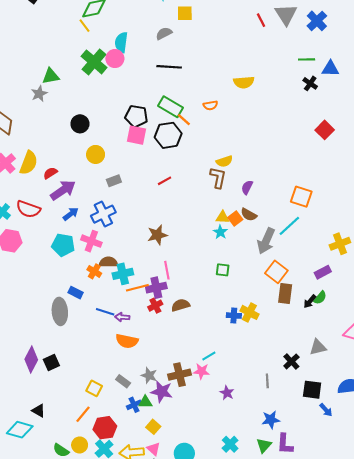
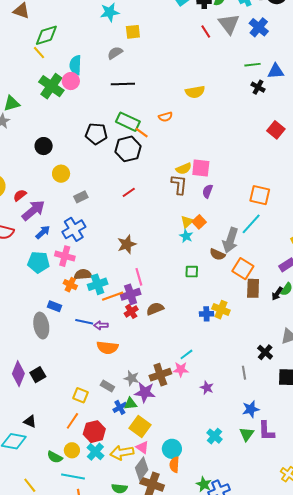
pink square: (136, 135) -> (201, 168), moved
brown semicircle: (249, 215) -> (217, 254), moved
yellow triangle: (223, 217) -> (187, 222), turned -40
yellow square: (153, 427) -> (140, 426), size x1.5

